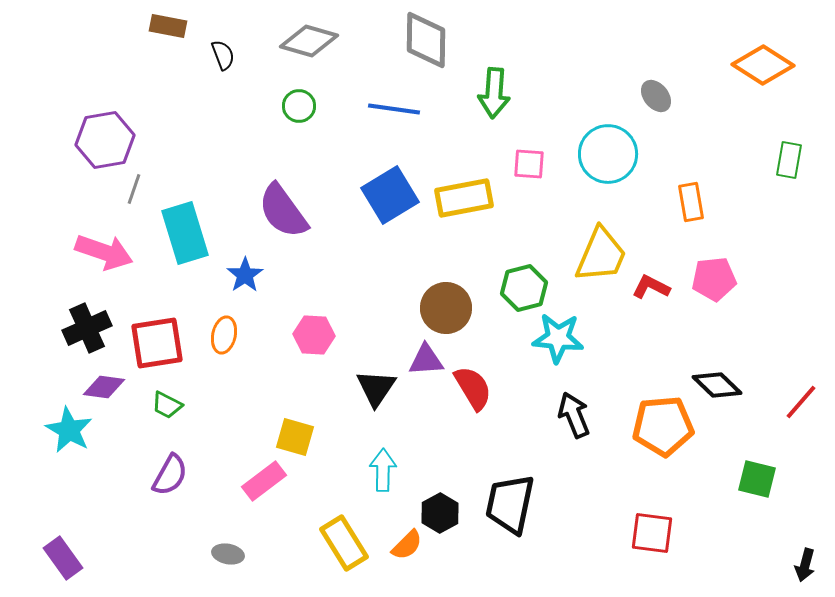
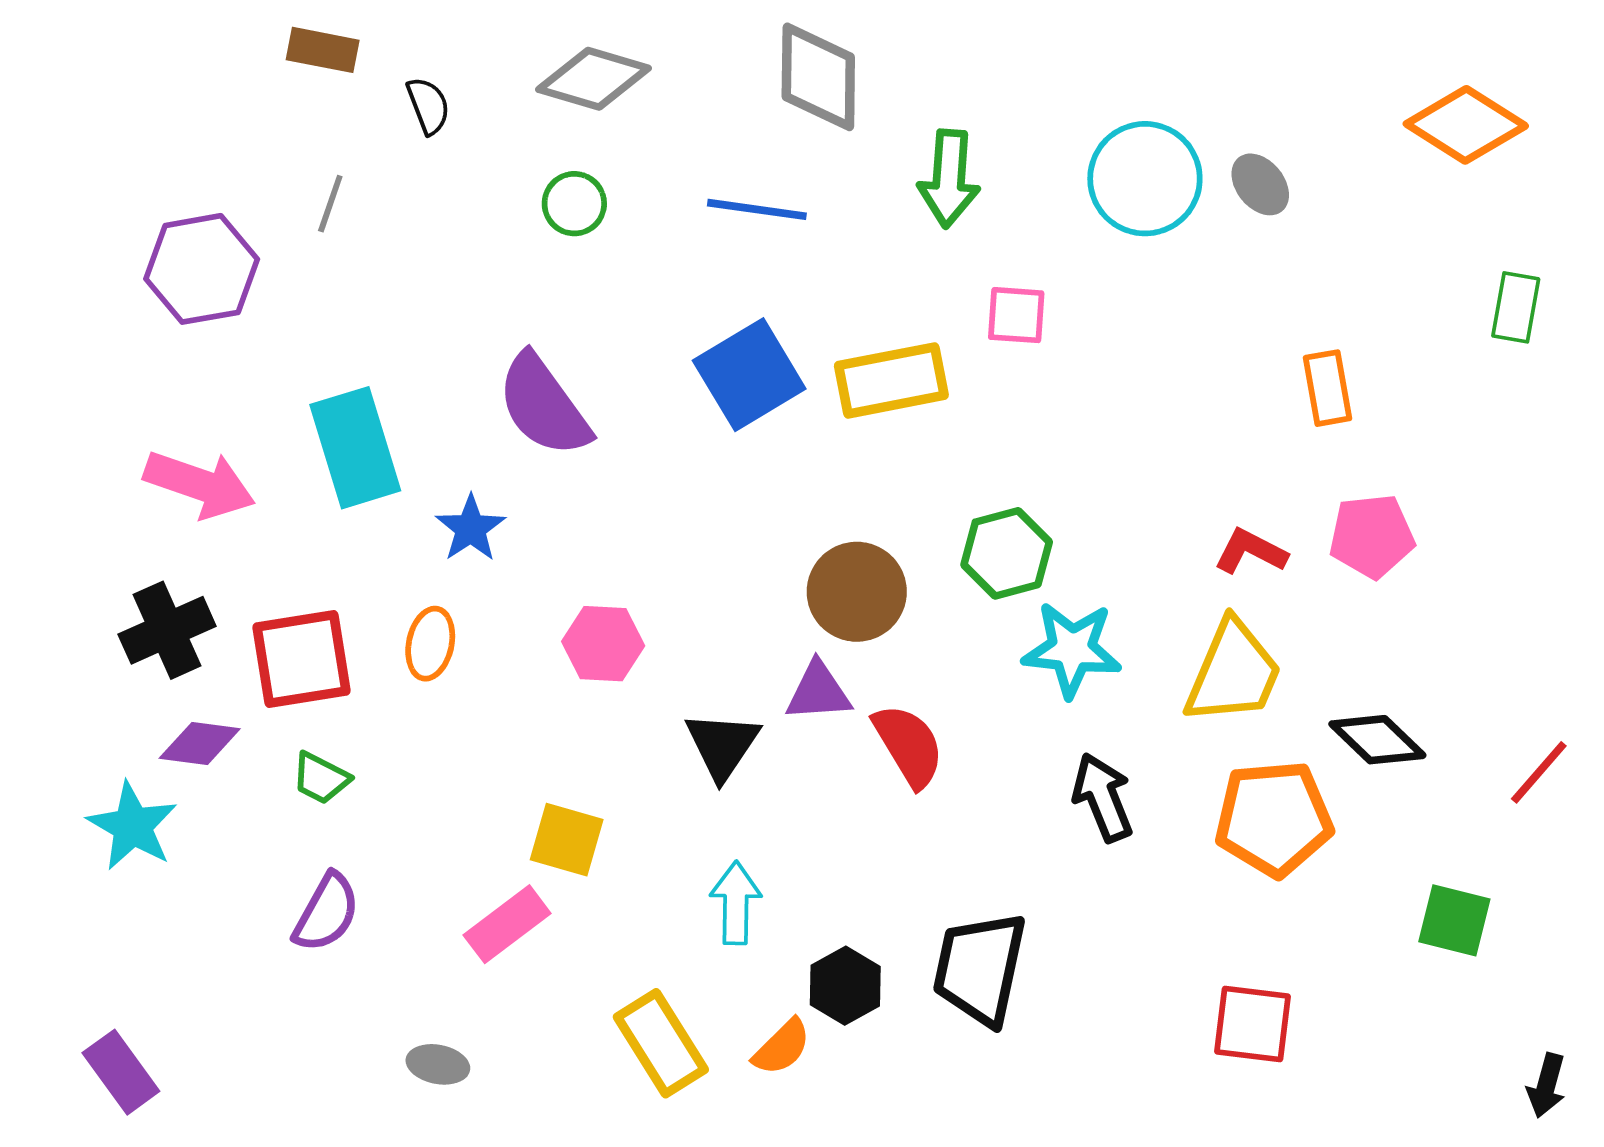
cyan circle: (608, 154) -> (1145, 179), moved
gray line: (134, 189) -> (330, 204), moved
yellow trapezoid: (601, 255) -> (1233, 672), moved

